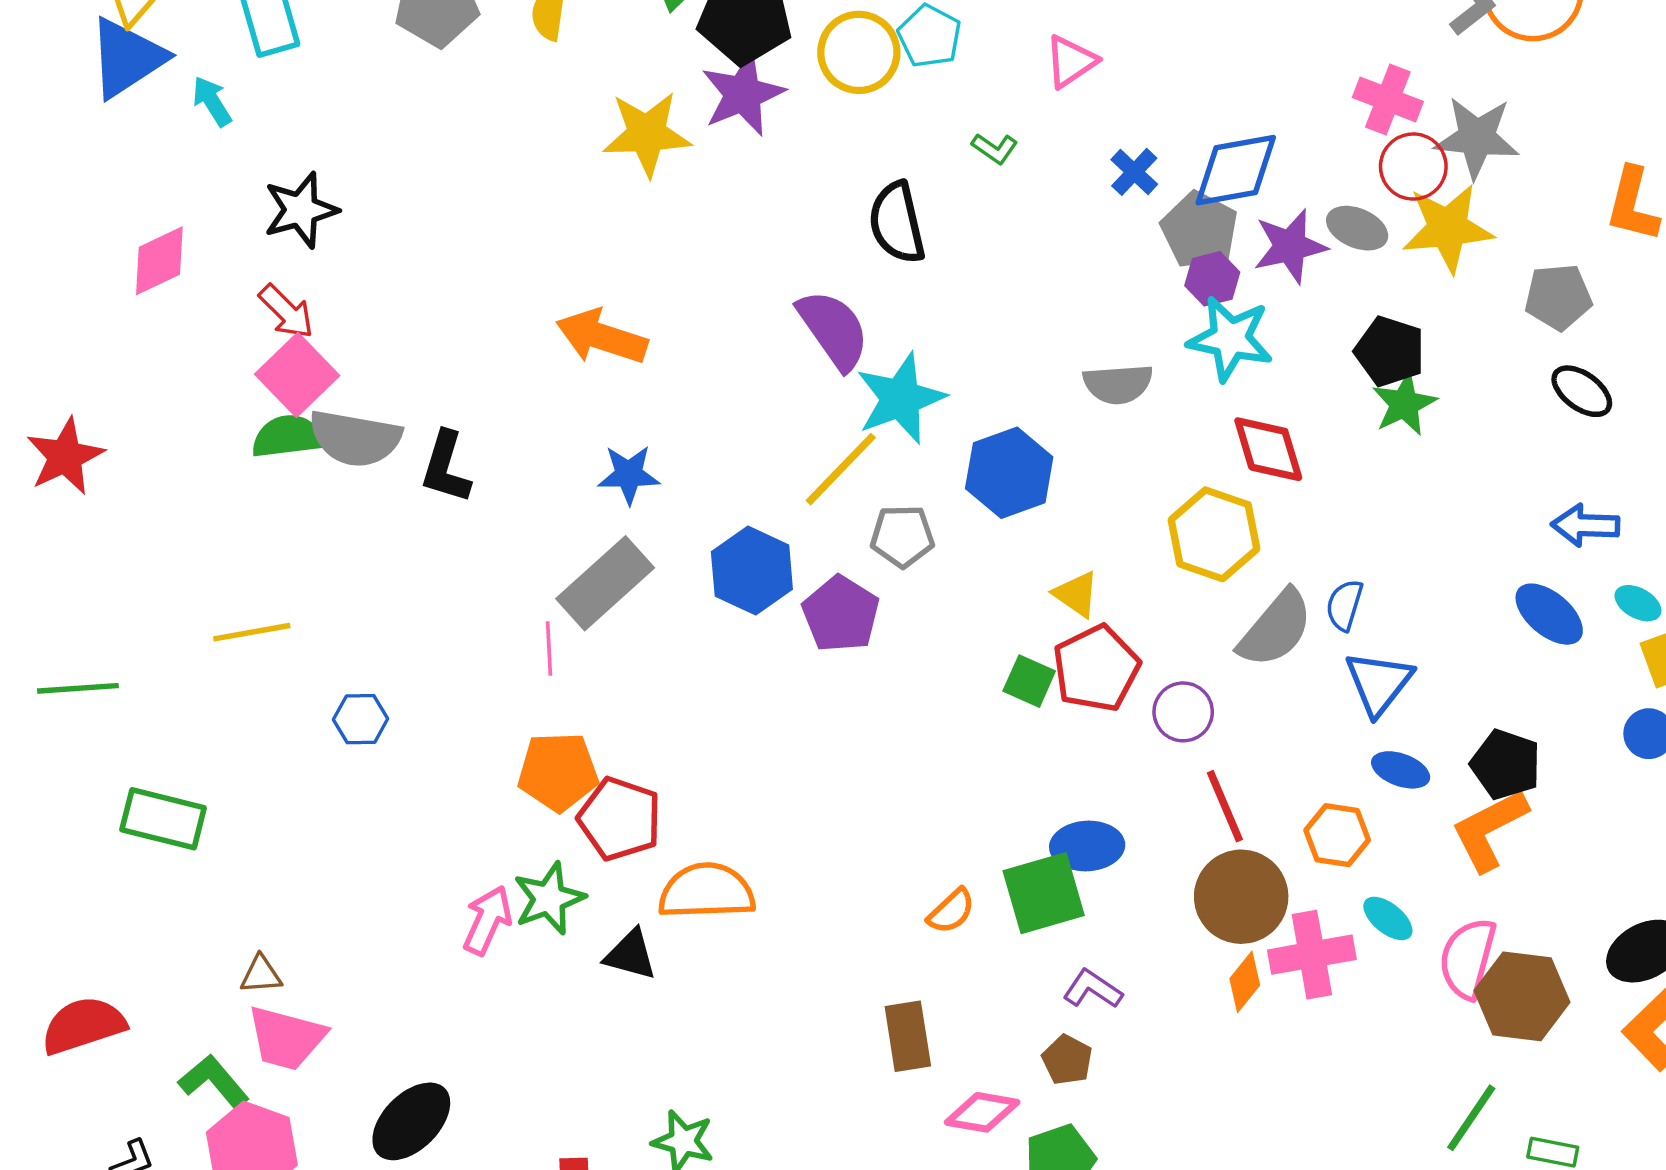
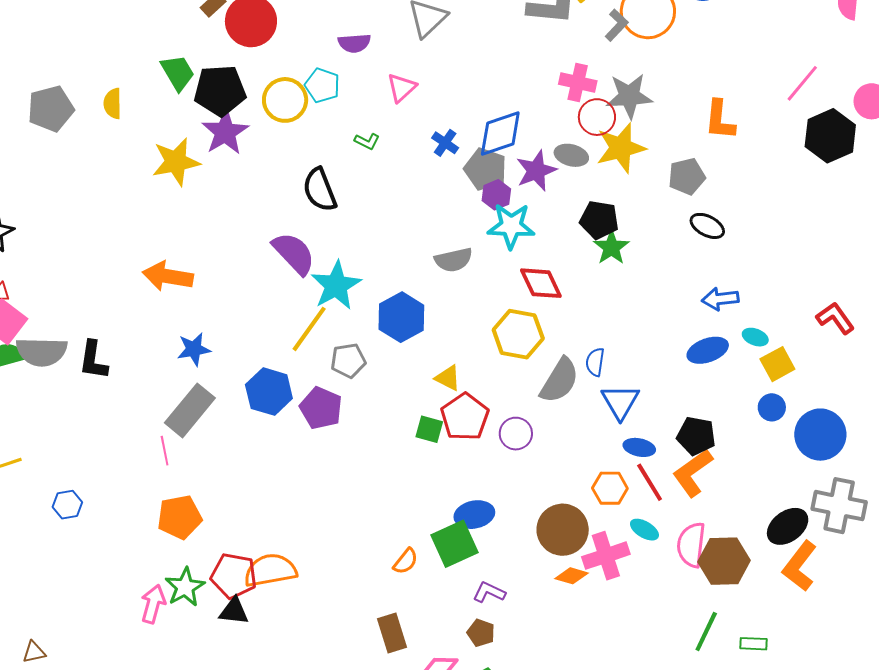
blue ellipse: (1549, 614) -> (708, 350), turned -51
red line: (1225, 806) -> (650, 482), moved
red pentagon: (620, 819) -> (234, 576), moved
orange diamond: (1245, 982) -> (572, 576), turned 76

